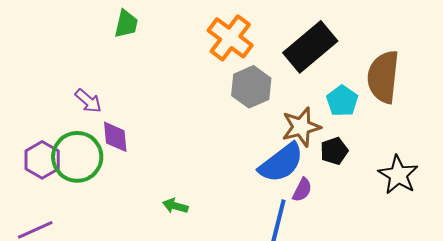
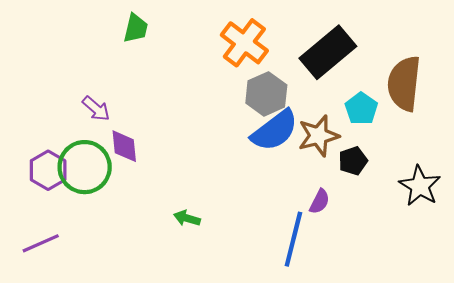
blue semicircle: (281, 163) -> (275, 131), moved

